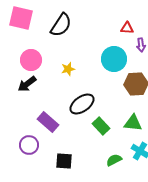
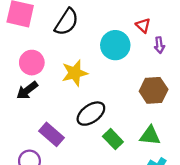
red triangle: (127, 28) -> (143, 25), turned 40
cyan circle: (114, 59) -> (115, 45), moved
yellow star: (68, 69) -> (75, 73), size x1.6

